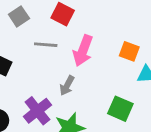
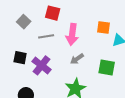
gray arrow: (67, 86) -> (77, 59), moved, turned 40
purple cross: (37, 111) -> (42, 65), moved

